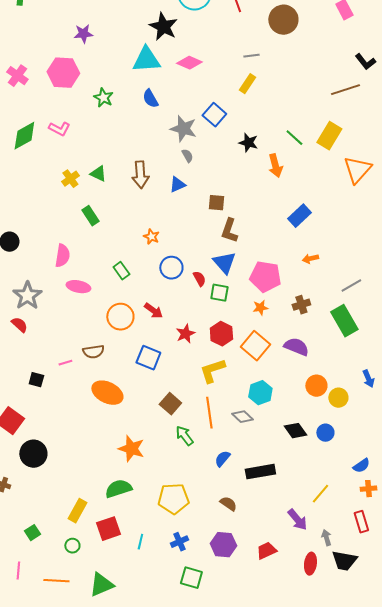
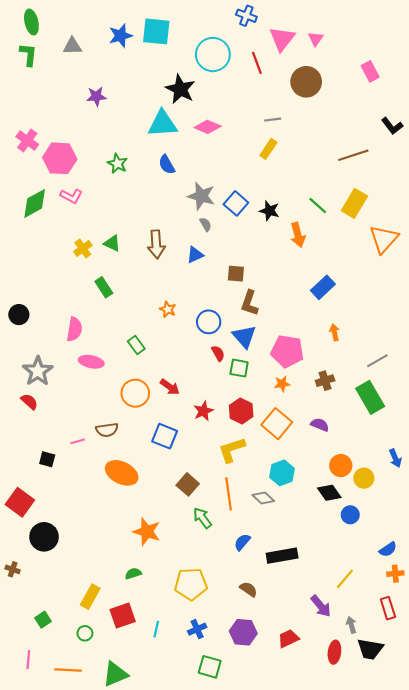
pink hexagon: (63, 73) -> (60, 158), moved
brown line: (345, 90) -> (353, 155), moved
blue square: (214, 115) -> (236, 203), moved
orange arrow: (310, 259) -> (334, 332), turned 91
blue circle: (171, 268) -> (209, 322), moved
purple semicircle: (296, 347) -> (320, 425), size x0.7
black diamond: (295, 431) -> (329, 493), moved
green semicircle: (118, 489) -> (133, 574), size x0.6

